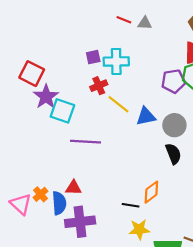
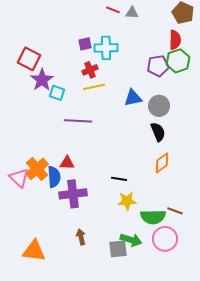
yellow line: (118, 104) -> (94, 87), moved, turned -50
cyan square: (62, 111) -> (57, 93), size x0.7
orange diamond: (151, 192) -> (162, 163), moved
orange cross: (41, 194) -> (37, 169), size x1.6

